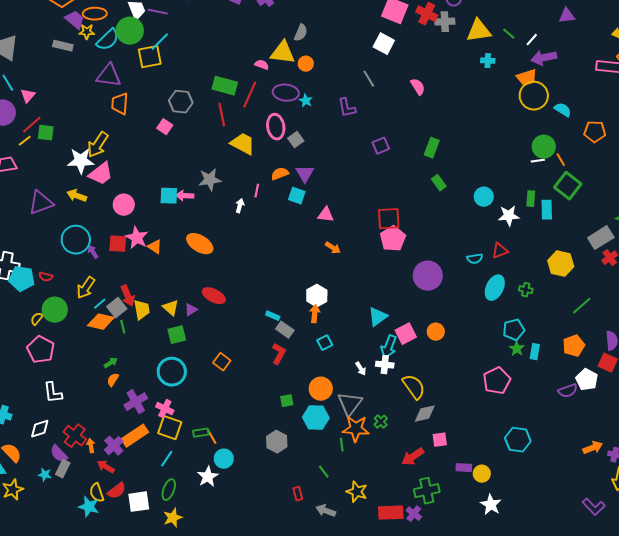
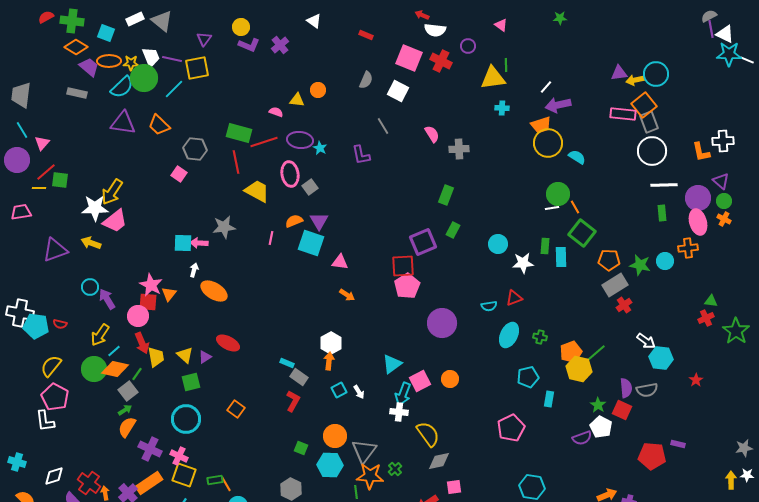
purple triangle: (567, 16) -> (619, 73), moved
gray cross: (445, 22) -> (459, 149), moved
yellow star: (87, 32) -> (131, 63), moved
gray semicircle: (301, 33) -> (366, 80), moved
green line: (509, 34) -> (506, 65), moved, turned 48
yellow triangle: (283, 53) -> (297, 100), size x0.6
yellow square: (150, 57) -> (197, 68), moved
orange circle: (306, 64) -> (318, 90), moved
red line: (250, 95) -> (264, 142), turned 48
orange trapezoid: (120, 104) -> (159, 125), moved, turned -50
orange pentagon: (595, 132) -> (609, 260), moved
yellow line: (25, 141) -> (39, 188), turned 40
purple square: (381, 146) -> (423, 242), moved, size x1.5
green rectangle: (439, 183) -> (453, 230), turned 63
cyan square: (297, 196) -> (311, 243), size x1.5
pink circle: (124, 205) -> (138, 316), moved
white arrow: (240, 206) -> (194, 270), moved
cyan circle: (76, 240) -> (90, 287), size x0.6
red square: (118, 244) -> (148, 302), moved
orange triangle: (155, 247) -> (169, 294), turned 35
purple arrow: (93, 252) -> (107, 299), size x1.5
yellow hexagon: (561, 264) -> (579, 369), moved
gray square: (117, 308) -> (128, 391), moved
green circle: (55, 310) -> (94, 369), moved
yellow semicircle: (37, 319) -> (51, 366), size x1.6
green line: (123, 327) -> (137, 374), turned 48
orange pentagon: (574, 346) -> (571, 352), moved
green star: (517, 349) -> (598, 405), moved
white arrow: (361, 369) -> (359, 392), moved
orange semicircle: (113, 380) -> (127, 427), size x1.5
white L-shape: (53, 393) -> (45, 421), moved
green square: (287, 401) -> (301, 448), turned 32
purple cross: (136, 402) -> (150, 449), turned -35

